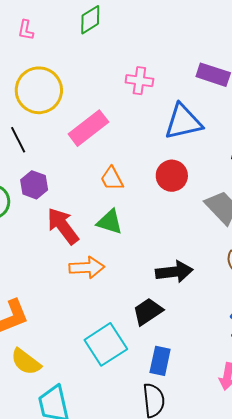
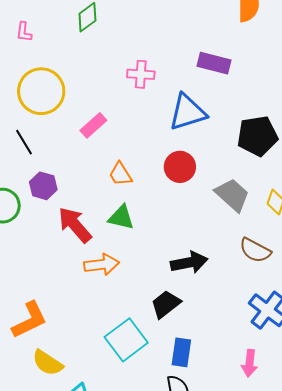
pink rectangle: (88, 128) -> (93, 125), size x0.7

